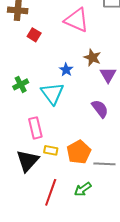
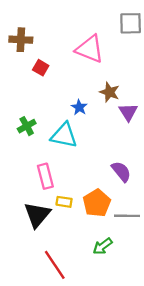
cyan triangle: (52, 93) -> (64, 135), turned -40
purple semicircle: (100, 109) -> (121, 172), moved
red line: (51, 192) -> (55, 265), moved, turned -52

